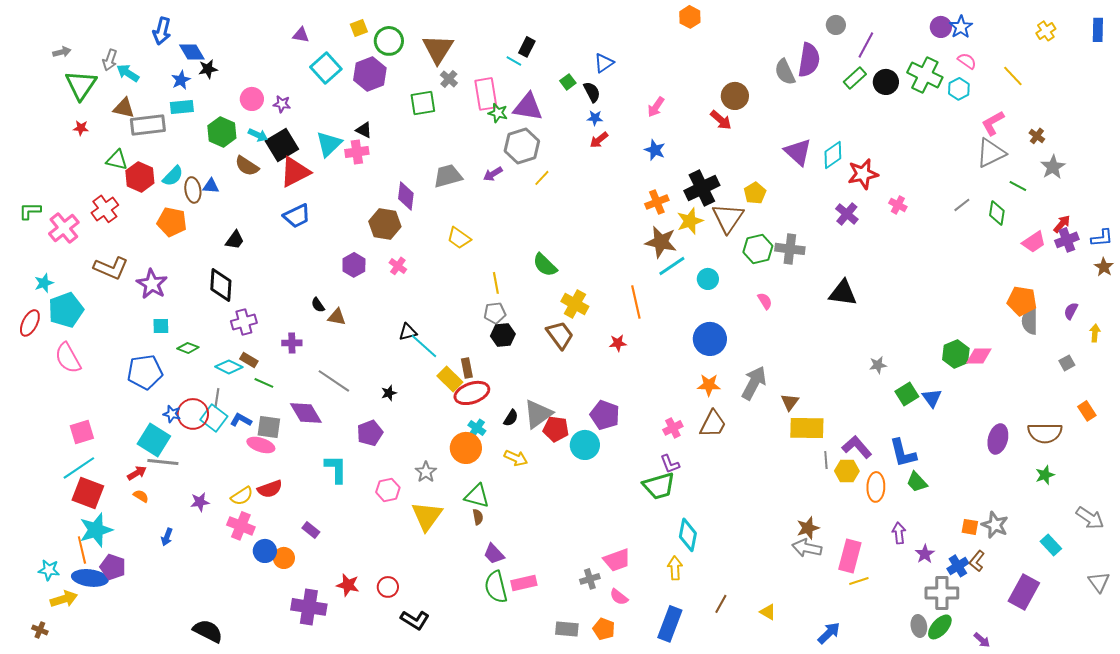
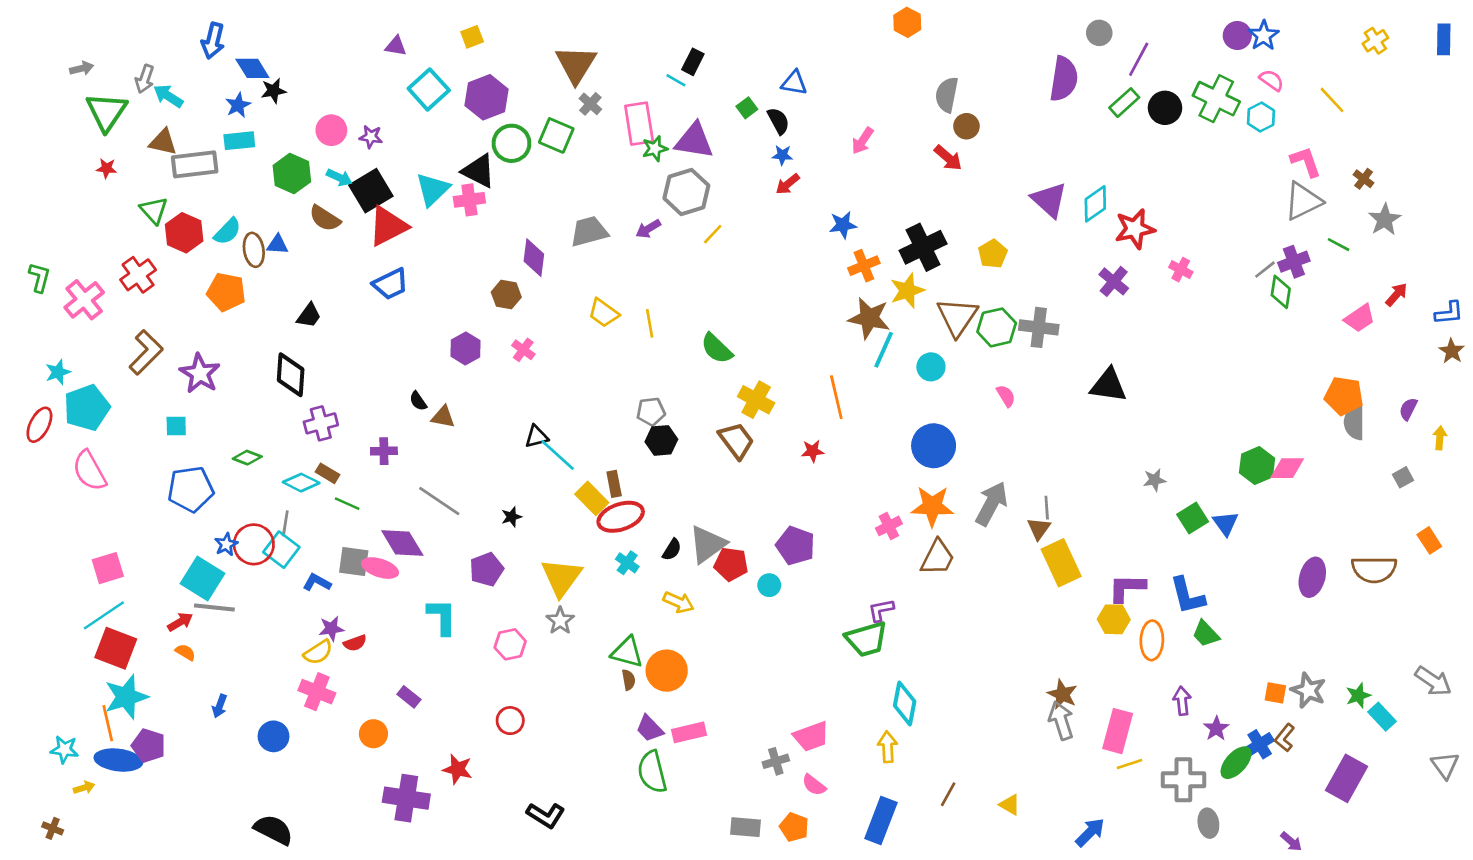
green circle: (389, 41) -> (511, 143), moved
blue triangle: (604, 63) -> (794, 83), turned 45
gray semicircle: (785, 72) -> (947, 95), moved, turned 36
brown circle: (735, 96) -> (966, 126), size x0.7
green square: (423, 103) -> (556, 135), turned 32
green star: (498, 113) -> (655, 149), turned -30
pink L-shape: (993, 123) -> (1306, 162), turned 100
black triangle: (364, 130) -> (479, 171), size x1.6
blue star: (655, 150) -> (843, 225), moved, turned -30
green triangle: (117, 160) -> (154, 210), turned 35
green L-shape: (30, 211) -> (39, 277), turned 105
green diamond: (997, 213) -> (1281, 292), moved
brown triangle: (728, 218) -> (957, 317), moved
brown hexagon: (385, 224) -> (506, 295), size x0.7
purple cross: (1067, 240) -> (1294, 262), moved
cyan line: (672, 266) -> (884, 350), turned -32
brown L-shape: (111, 268) -> (146, 352), turned -68
yellow line: (496, 283) -> (650, 323), moved
cyan square: (161, 326) -> (176, 426), moved
orange star: (709, 385) -> (932, 506), size x1.4
blue star: (172, 414) -> (226, 544), turned 30
blue L-shape: (241, 420) -> (317, 583), moved
pink cross: (673, 428) -> (889, 526), moved
yellow rectangle: (807, 428) -> (1061, 563), turned 64
pink ellipse: (261, 445) -> (380, 568), moved
cyan circle: (585, 445) -> (769, 585), size x0.6
purple L-shape: (857, 447) -> (1127, 588), turned -48
orange circle: (466, 448) -> (667, 671), moved
gray line: (826, 460) -> (1047, 508), moved
purple L-shape: (670, 464) -> (881, 610), turned 100
green star: (1045, 475) -> (1358, 696), moved
red semicircle: (270, 489) -> (355, 643), size x0.7
purple star: (200, 502) -> (331, 629), moved
yellow triangle: (427, 516) -> (561, 577), moved
brown star: (808, 528) -> (1062, 694), turned -30
gray arrow: (807, 548) -> (1061, 721), turned 60
blue circle: (265, 551) -> (273, 736), moved
pink rectangle: (524, 583) -> (689, 732), moved
red circle: (388, 587) -> (510, 721), moved
gray cross: (942, 593) -> (1183, 780), moved
yellow arrow: (64, 599) -> (84, 788), size x0.6
green ellipse: (940, 627) -> (1236, 763), moved

